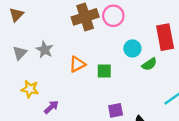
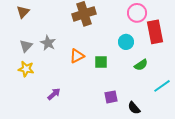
pink circle: (113, 16) -> (137, 13), moved
green semicircle: (149, 64) -> (141, 65), moved
yellow star: (30, 89) -> (26, 69), moved

